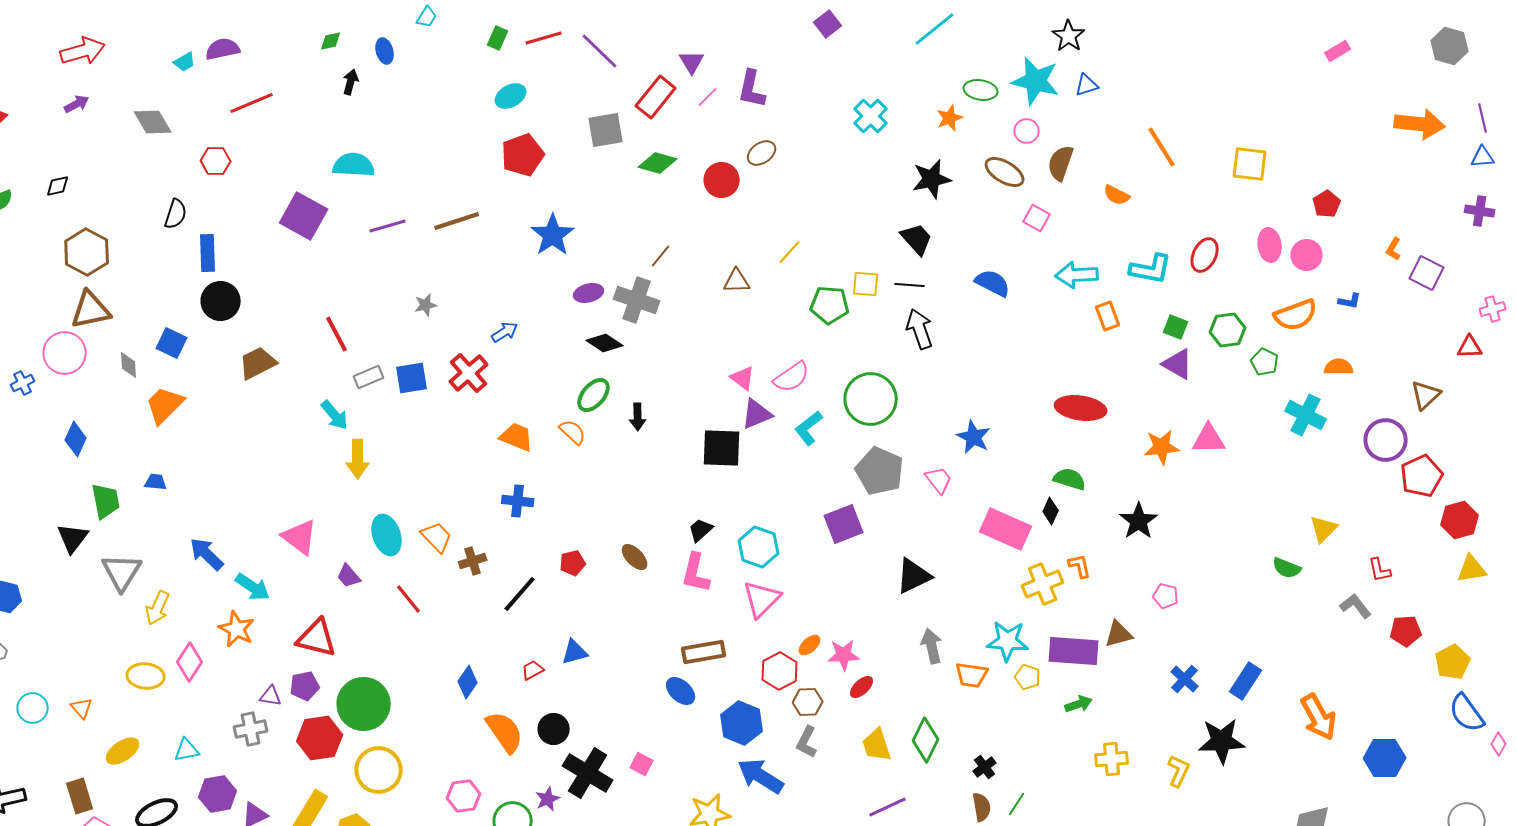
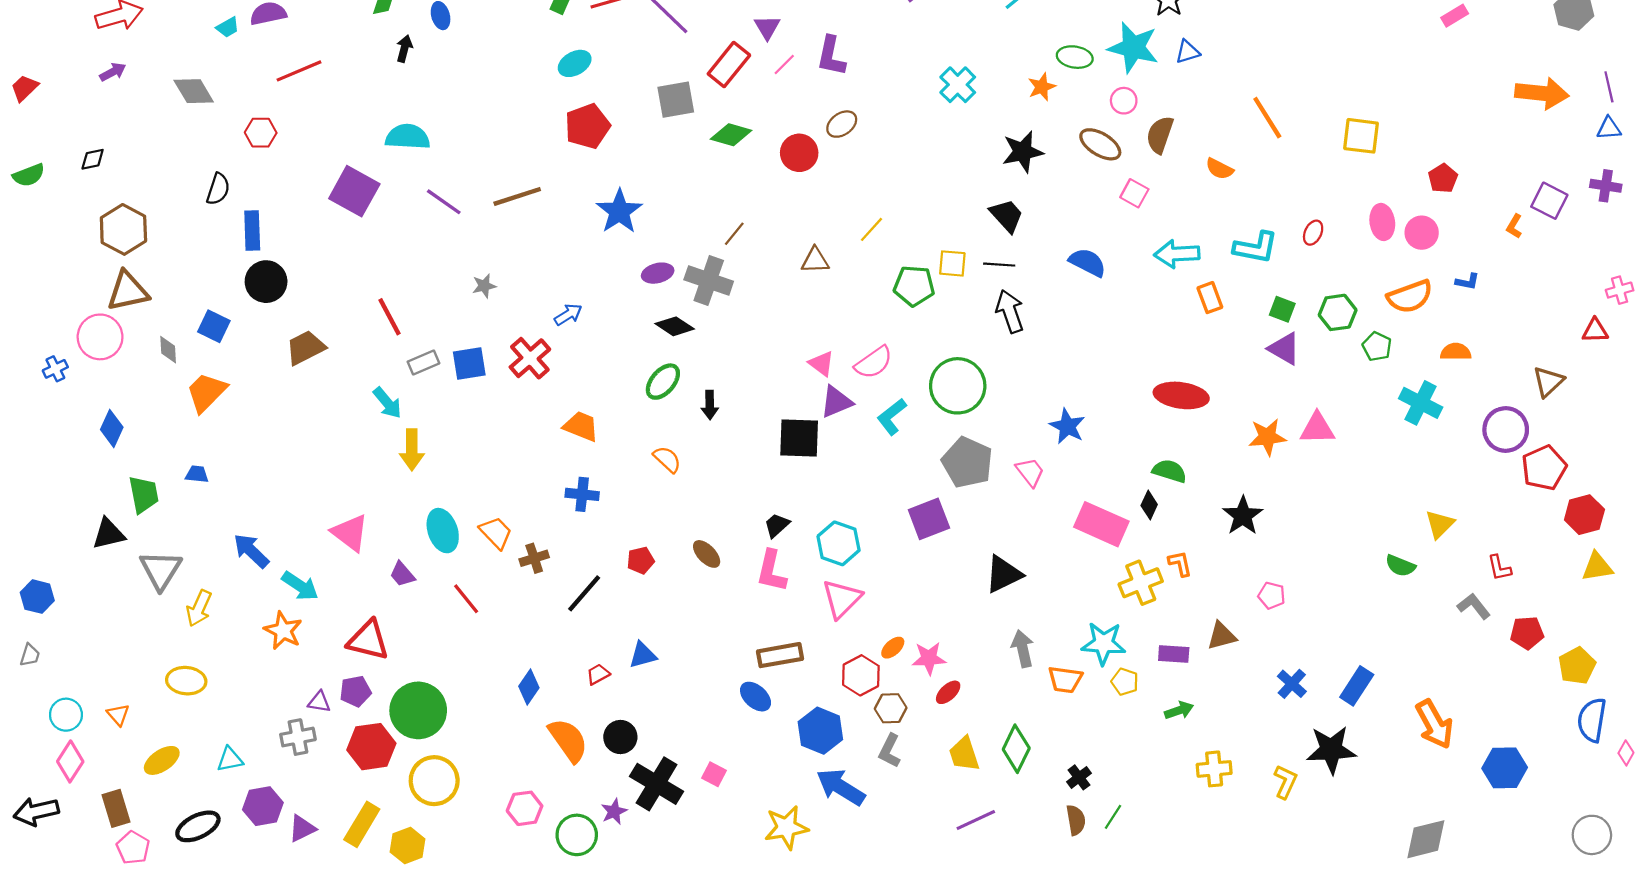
purple line: (388, 226) -> (444, 202), turned 51
red ellipse: (1205, 255) -> (1313, 233), size x0.7
purple square: (1427, 273) -> (1549, 201), moved
orange semicircle: (573, 432) -> (667, 459), moved
black triangle: (73, 538) -> (109, 534), turned 40
purple rectangle: (1074, 651) -> (1174, 654), size x0.6
pink diamond: (190, 662) -> (70, 761), moved
blue semicircle: (1467, 713) -> (1592, 720), turned 45

